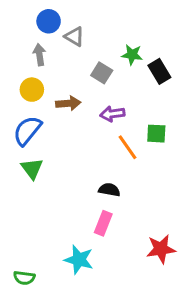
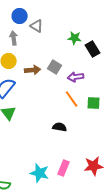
gray square: (102, 73) -> (55, 67), moved
purple arrow: (112, 114) -> (76, 77), moved
green square: (156, 134) -> (94, 103), moved
pink rectangle: (103, 223) -> (64, 168), moved

